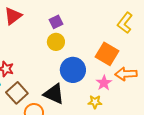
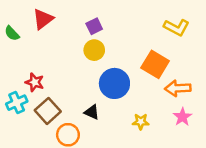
yellow L-shape: (125, 23) -> (176, 27), turned -100
pink star: (104, 83) -> (182, 117), moved
black triangle: (54, 94) -> (92, 112), size x0.6

